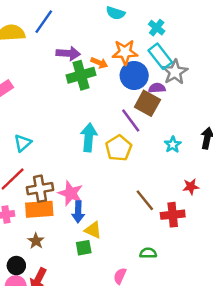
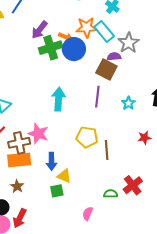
purple arrow: (68, 53) -> (40, 30), turned 126
cyan rectangle: (160, 56) -> (104, 31), moved
blue circle: (134, 75) -> (74, 49), moved
purple line: (131, 120) -> (97, 97), moved, turned 45
yellow pentagon: (119, 148) -> (87, 137), moved, turned -30
pink star: (71, 193) -> (38, 134), moved
brown line: (145, 200) -> (107, 150), turned 36
red cross: (173, 215) -> (133, 185), moved, turned -30

